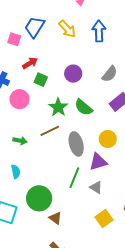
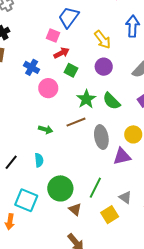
yellow arrow: (67, 29) -> (103, 40), moved
pink square: (14, 39) -> (53, 36), moved
green line: (74, 178) -> (95, 188), moved
gray triangle: (96, 187) -> (125, 197), moved
yellow square: (104, 219) -> (110, 215), moved

